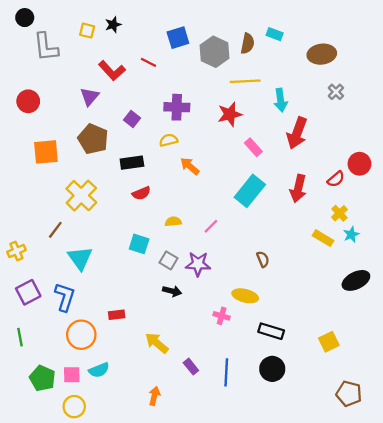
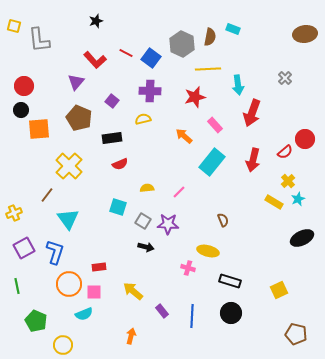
black circle: (25, 18) -> (21, 110), moved
yellow square: (87, 31) -> (14, 26), moved
blue square: (178, 38) -> (151, 58), moved, turned -36
brown ellipse: (322, 54) -> (305, 34), moved
orange arrow: (190, 166) -> (184, 136), moved
pink square: (72, 375) -> (94, 292), moved

